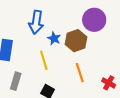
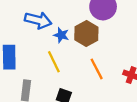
blue arrow: (36, 22) -> (38, 20), turned -75

